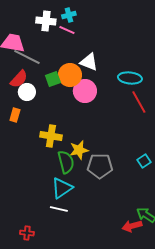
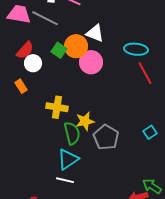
gray line: (27, 57) -> (45, 18), moved
green square: (53, 79) -> (59, 50), turned -35
orange rectangle: (15, 115) -> (21, 86), turned -48
gray pentagon: (100, 166) -> (106, 137), turned 30

